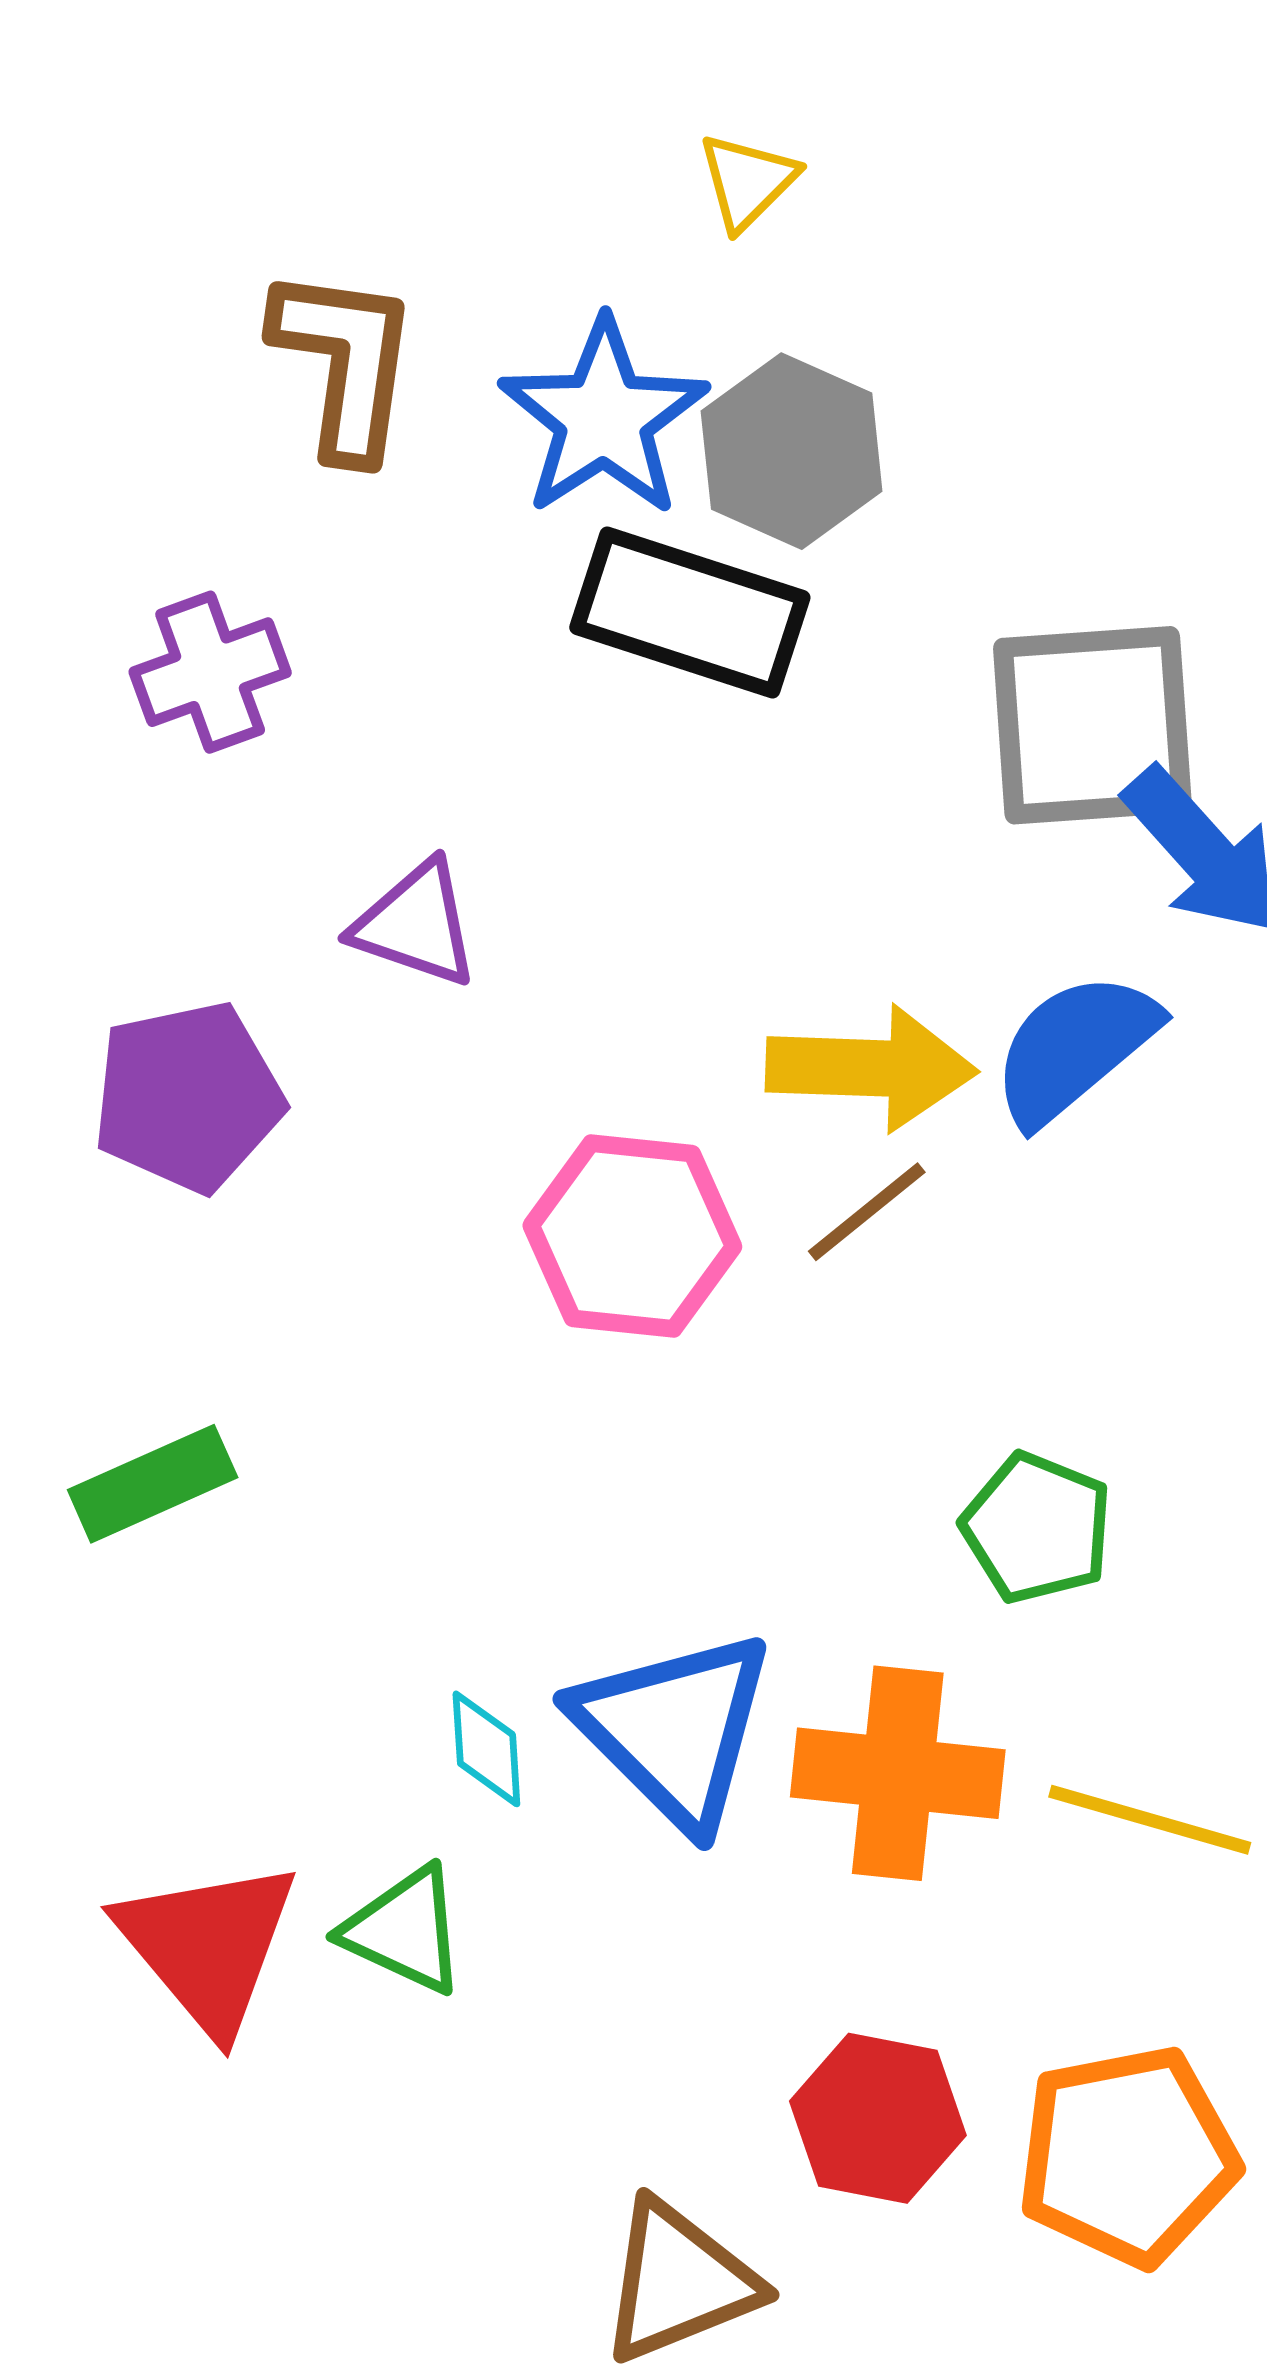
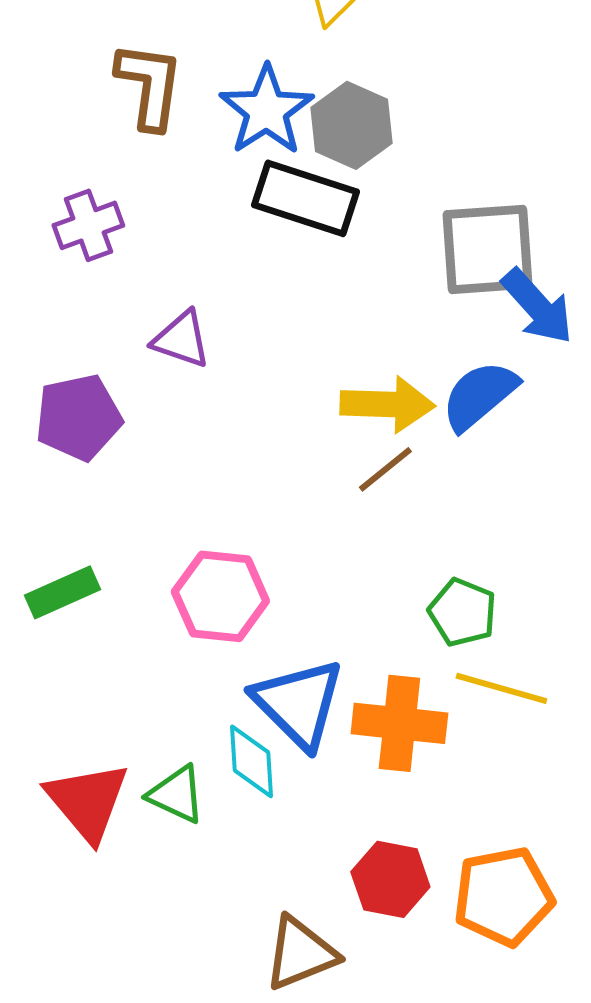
pink hexagon: (632, 1236) -> (220, 596), moved
cyan diamond: (486, 1749) -> (251, 761), moved, size x1.4
yellow line: (1150, 1820) -> (501, 688), moved

